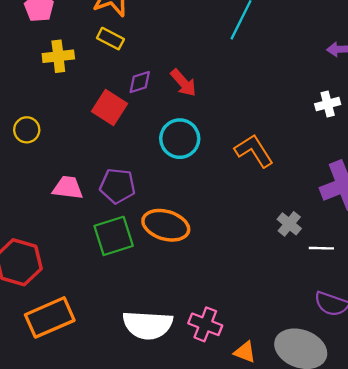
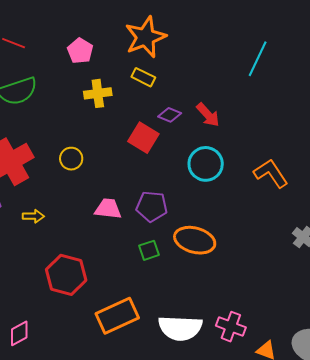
purple diamond: (140, 82) -> (170, 115), turned 40
green square: (114, 236) -> (149, 250), size x0.6
orange rectangle: (50, 317) -> (117, 316), moved

